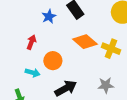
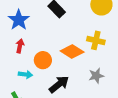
blue star: (49, 16) -> (19, 20), moved, size x1.5
orange diamond: (85, 42) -> (72, 51), moved

